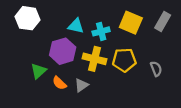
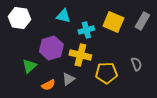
cyan triangle: (76, 26) -> (63, 16), moved
yellow pentagon: (124, 60) -> (106, 73), moved
orange semicircle: (59, 83) -> (48, 85), moved, turned -72

